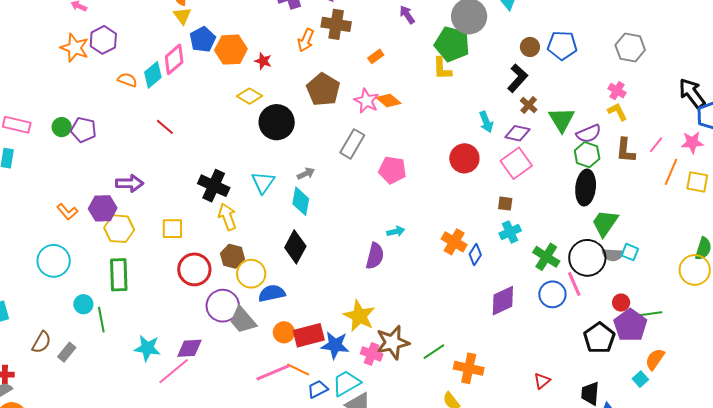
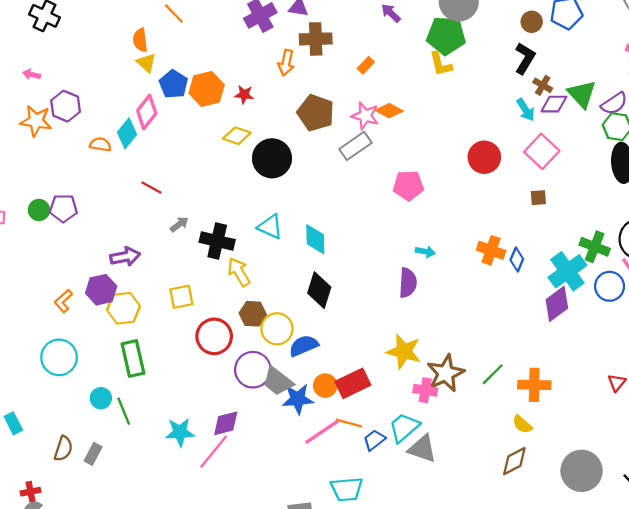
cyan arrow: (486, 122) -> (526, 110), moved
purple diamond: (517, 133) -> (554, 104), moved
gray rectangle: (352, 144) -> (355, 146), moved, turned 36
gray arrow: (306, 174) -> (179, 224), moved
cyan triangle: (263, 182) -> (270, 227), turned -30
orange L-shape: (67, 212) -> (63, 301), turned 100
cyan arrow: (396, 231) -> (425, 252), turned 36
cyan cross: (510, 232) -> (567, 271), moved, size x1.6
blue star: (335, 345) -> (298, 399), moved

